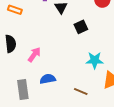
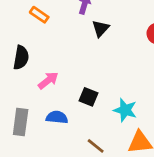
black square: (81, 27) -> (89, 97), moved, turned 32

